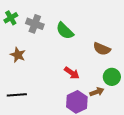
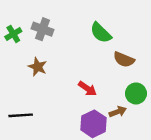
green cross: (11, 18) -> (13, 34), moved
green semicircle: (65, 31) -> (101, 33), moved
brown star: (18, 55) -> (38, 67), moved

